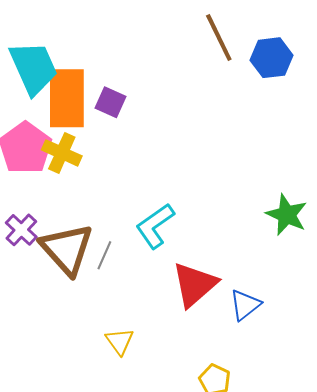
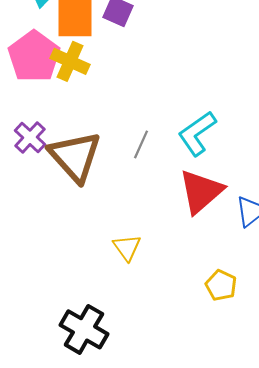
cyan L-shape: (155, 226) -> (197, 133), moved
gray line: (104, 255) -> (141, 144), moved

